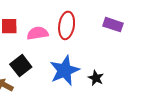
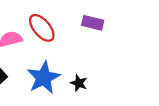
red ellipse: (67, 25) -> (42, 28), turned -44

